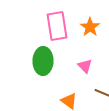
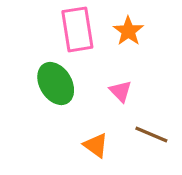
green ellipse: (43, 61) -> (56, 84), turned -32

